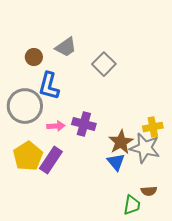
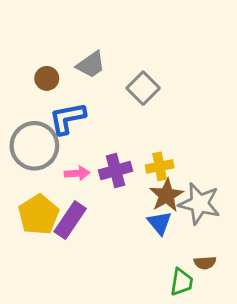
blue L-shape: (49, 86) -> (67, 118), turned 64
purple cross: (84, 124) -> (116, 171), turned -30
yellow cross: (153, 127) -> (160, 166), moved

